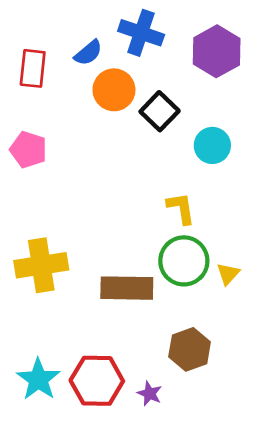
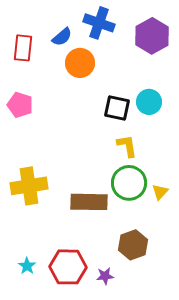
black square: (160, 111) -> (117, 108), moved, turned -32
cyan star: (38, 379) -> (27, 266), size x0.6
purple star: (150, 394) -> (105, 276), turned -30

